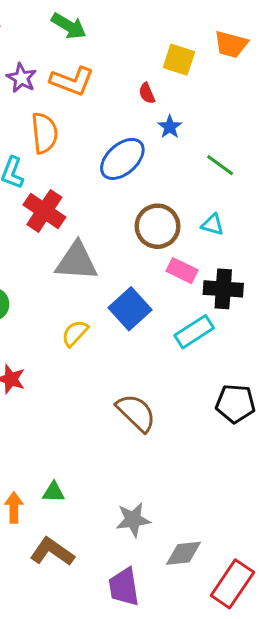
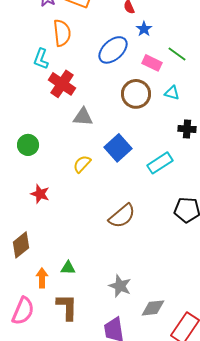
gray triangle: (77, 261) -> (83, 117), size x0.7
pink rectangle: (182, 271) -> (152, 63), moved
black cross: (223, 289) -> (187, 129), moved, size x0.7
brown semicircle: (136, 413) -> (122, 216), turned 96
gray star: (133, 520) -> (120, 286), turned 30
brown L-shape: (52, 552) -> (67, 307), turned 56

